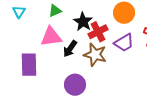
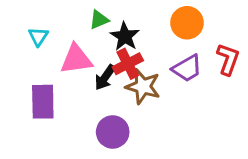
green triangle: (55, 11) -> (99, 20), moved
cyan triangle: (19, 12) -> (38, 36), moved
red cross: (98, 32) -> (128, 64), moved

